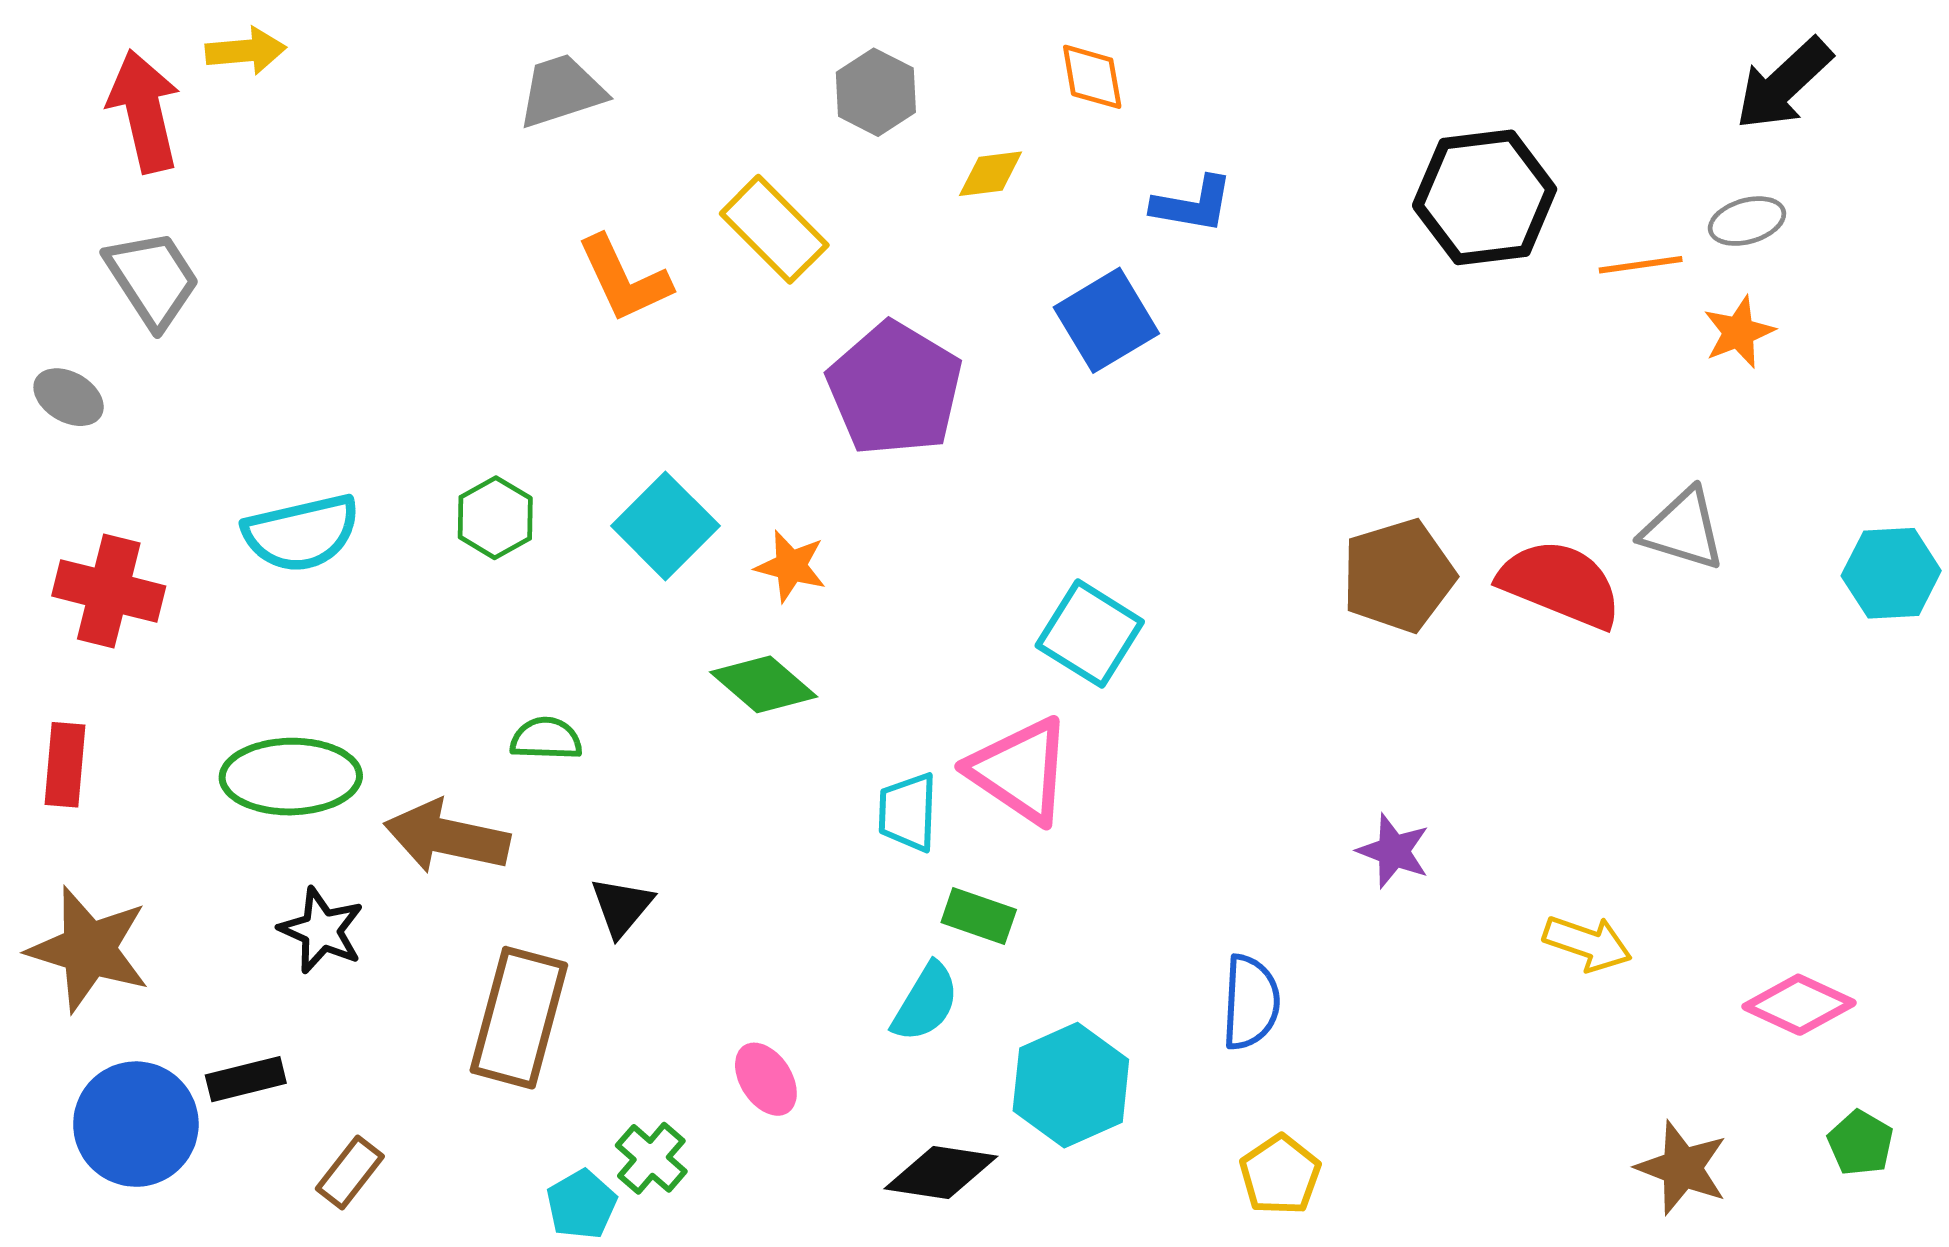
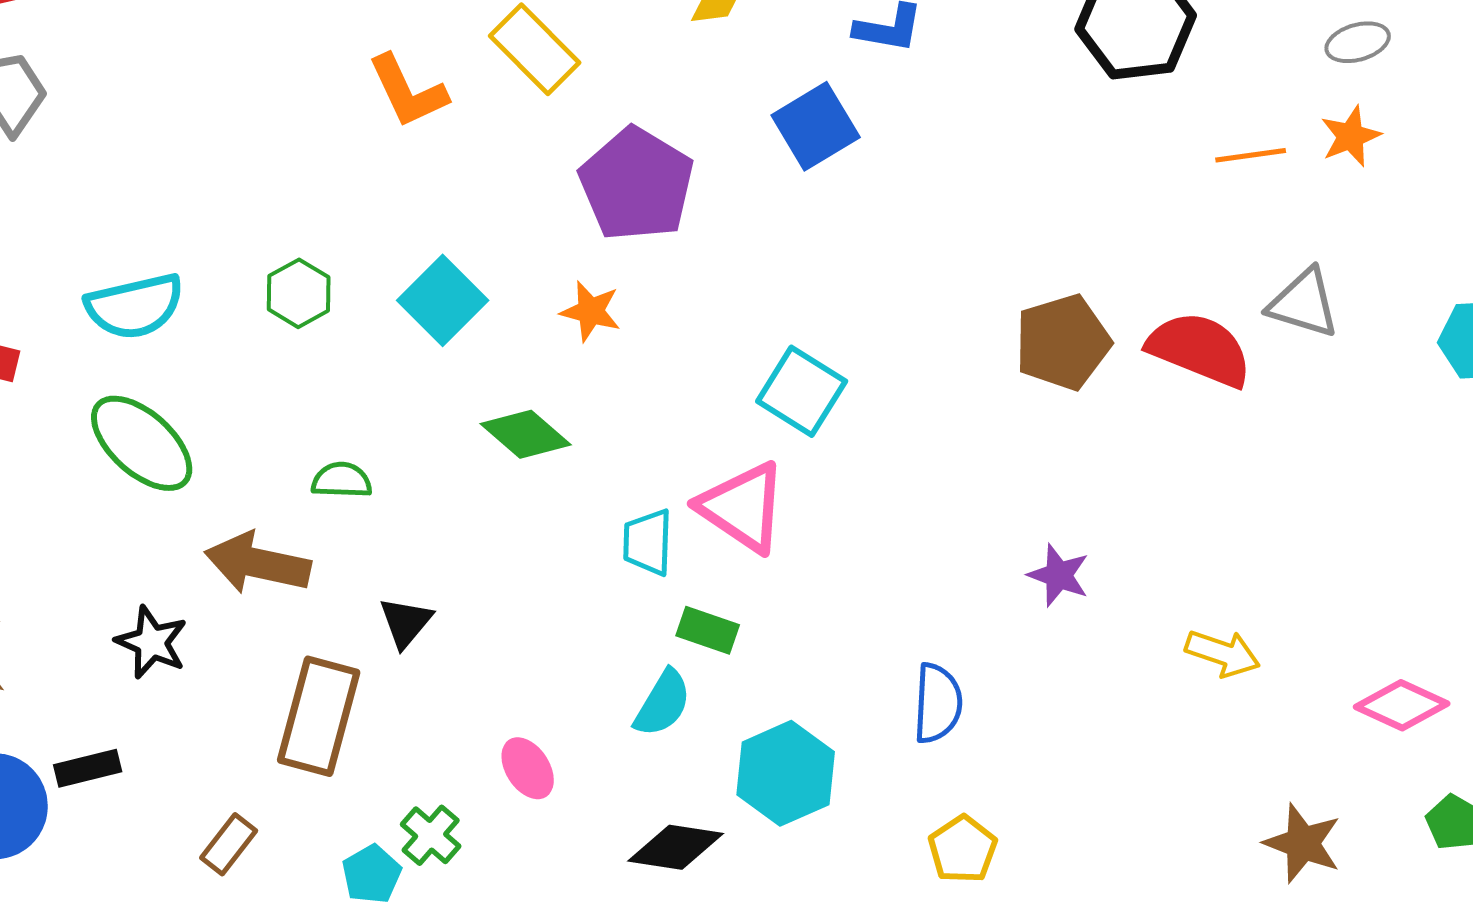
orange line: (1641, 265) -> (1251, 155), moved
orange star: (791, 566) -> (591, 311), moved
green ellipse: (291, 777) -> (142, 443), moved, turned 43
brown rectangle: (350, 1173) -> (229, 844), moved

